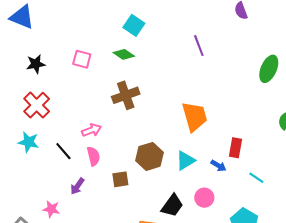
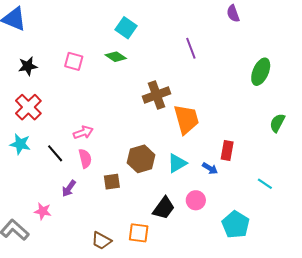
brown cross: (126, 95) -> (157, 95), moved
cyan line: (256, 178) -> (265, 184), moved

